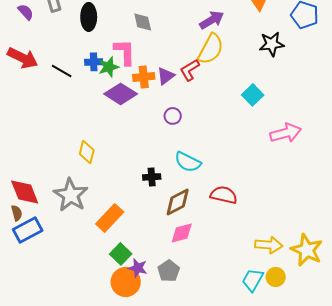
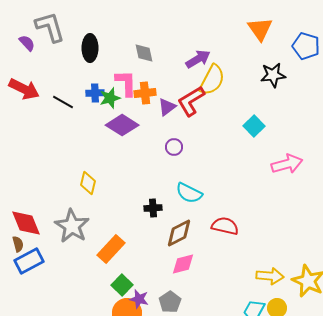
purple arrow: (212, 20) -> (198, 59), moved
red L-shape: (190, 70) -> (191, 101), size x1.4
orange cross: (144, 77) -> (145, 93), moved

